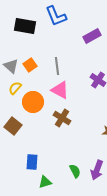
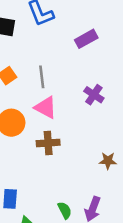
brown cross: (62, 118) -> (48, 143), turned -36

